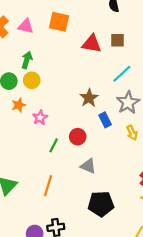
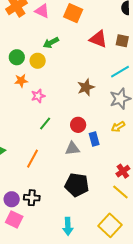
green arrow: (27, 60) -> (51, 43), moved, turned -147
blue rectangle: (105, 120) -> (94, 139), moved
yellow arrow: (132, 133) -> (118, 127), turned 72
red circle: (78, 137) -> (78, 125), moved
gray triangle: (88, 166) -> (72, 148), turned -42

